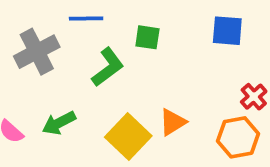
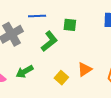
yellow square: (128, 137) -> (61, 78), size x0.6

